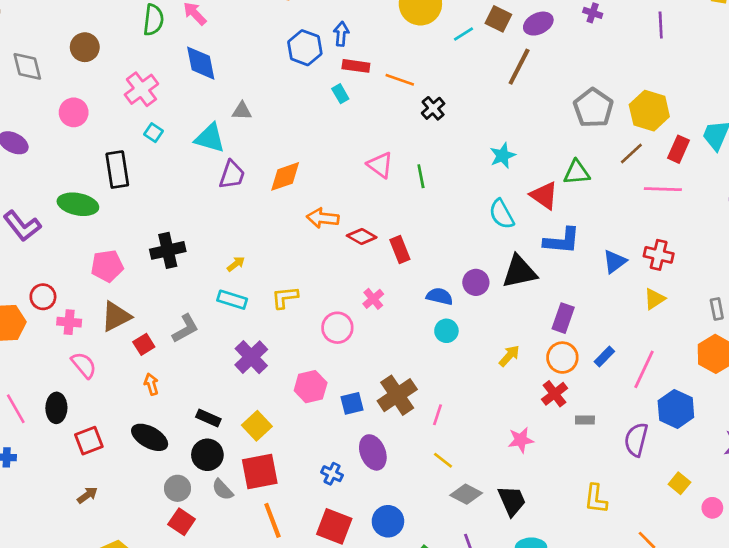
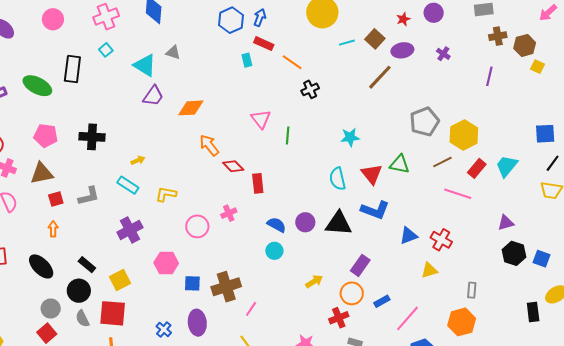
orange arrow: (323, 218) -> (209, 145), turned 30

